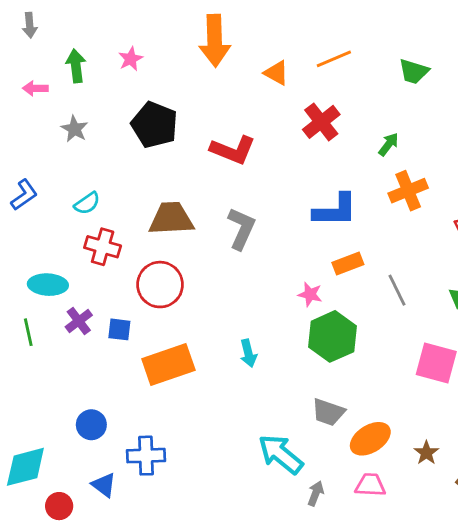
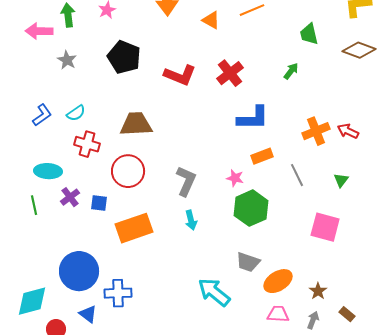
green trapezoid: (414, 71) -> (309, 34), moved, turned 60
pink arrow: (35, 88) -> (39, 31), size x1.5
red cross: (321, 122) -> (230, 73), moved
orange cross: (408, 191) -> (316, 131), moved
blue L-shape: (24, 195) -> (42, 115), moved
gray L-shape: (241, 228) -> (186, 181), moved
blue circle: (91, 425) -> (79, 271), size x1.8
gray arrow: (316, 493) -> (313, 320), moved

